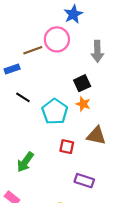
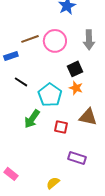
pink circle: (57, 39) -> (55, 41), moved
green arrow: (25, 162) -> (32, 119), moved

